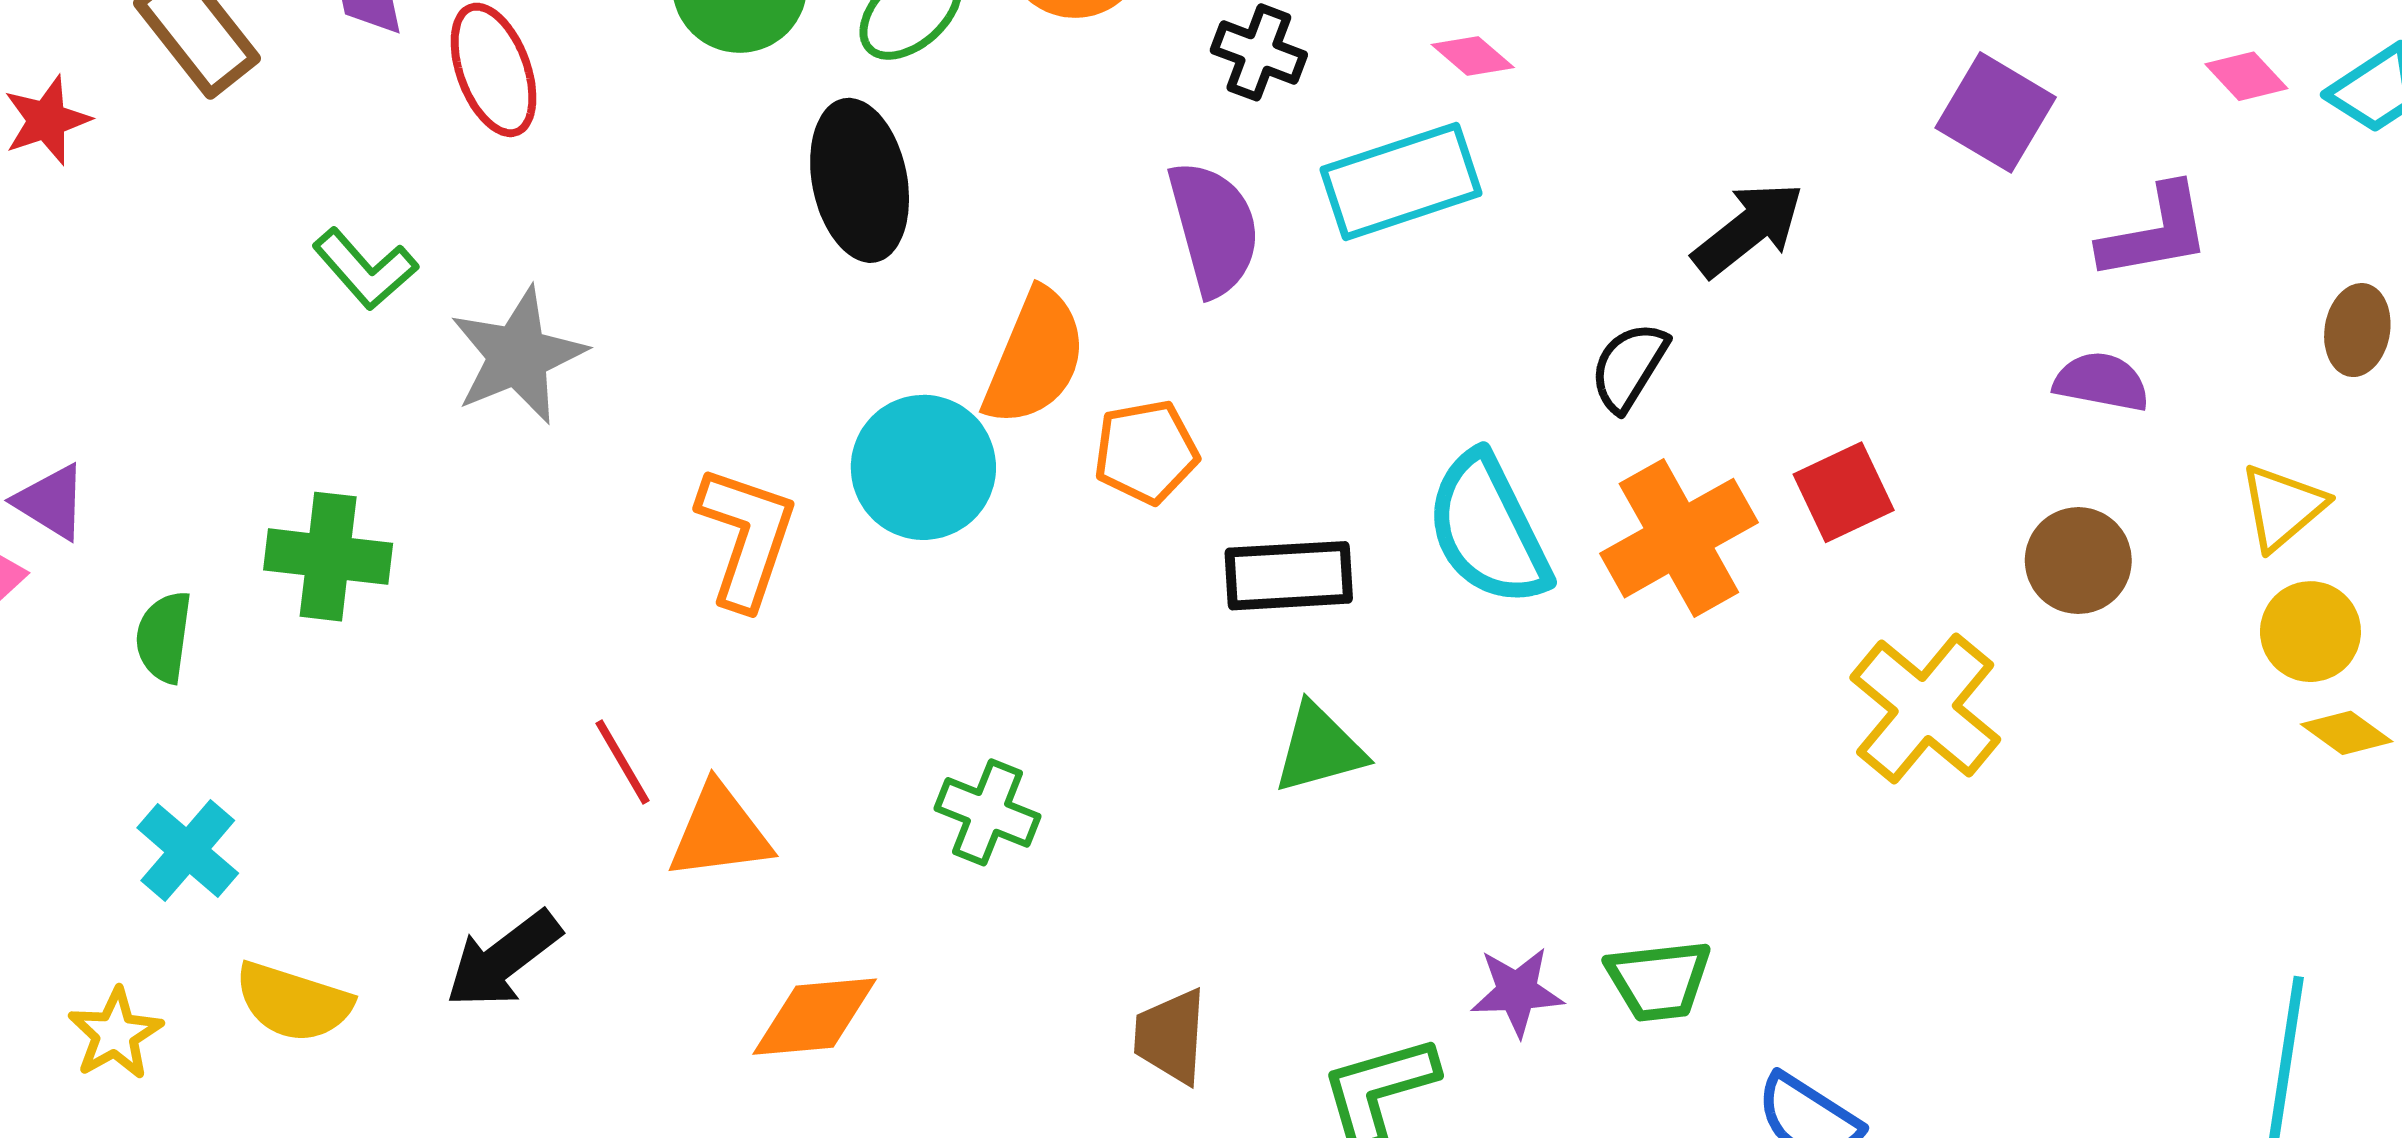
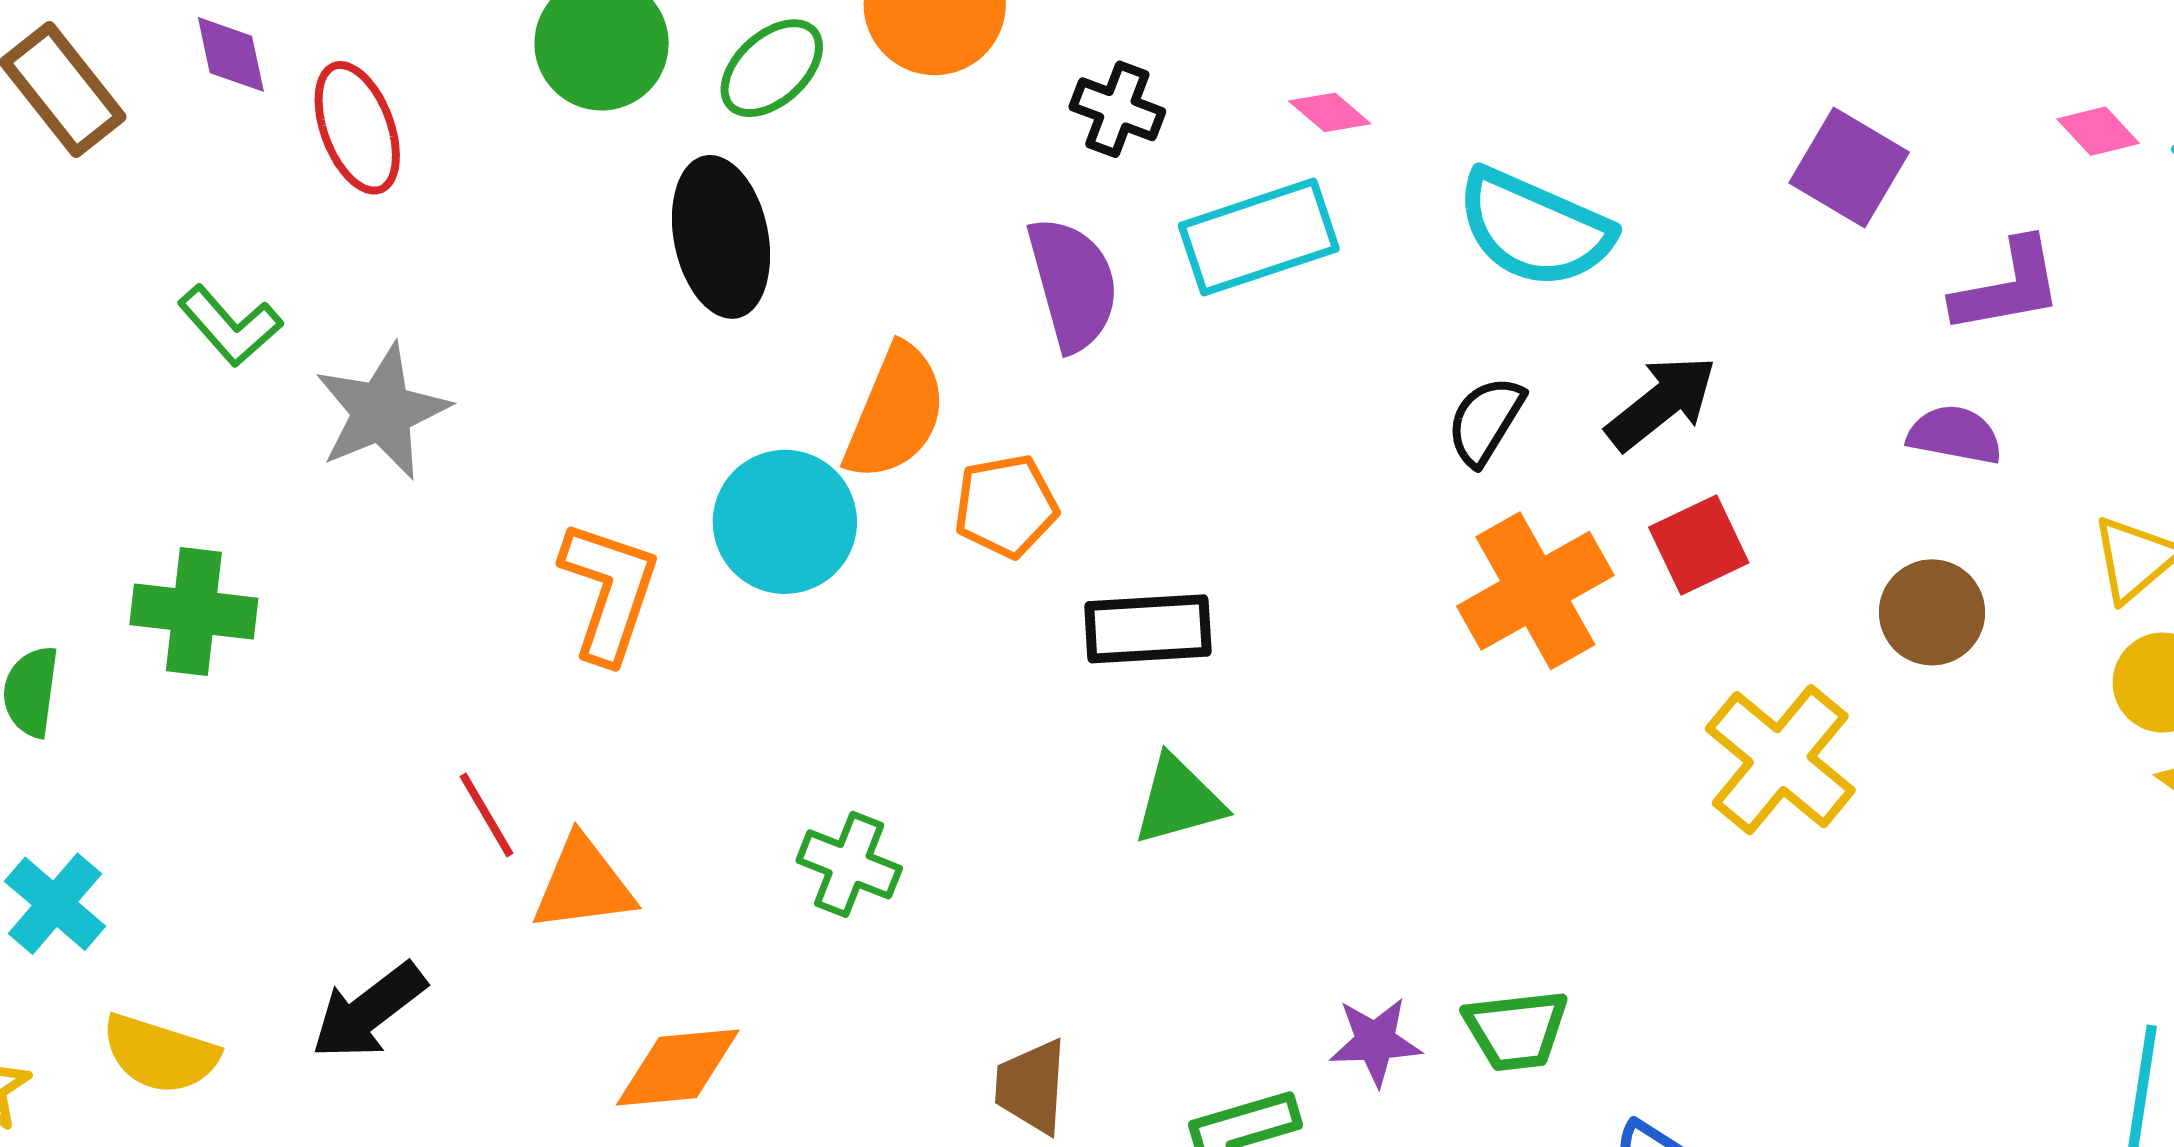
black arrow: (1748, 229) -> (1661, 403), moved
cyan semicircle: (1488, 530) -> (1534, 228), moved, turned -40

